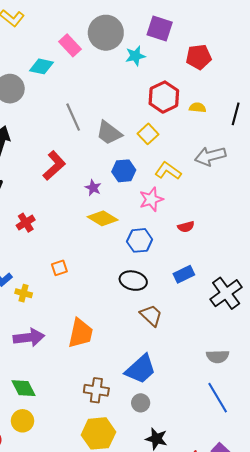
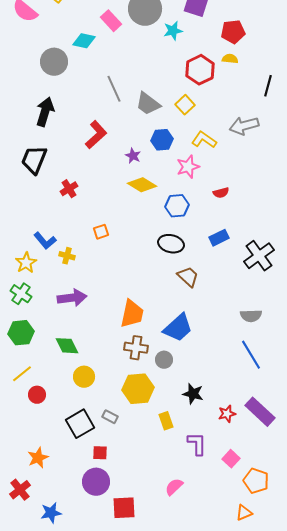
yellow semicircle: (198, 108) -> (230, 59), moved
orange trapezoid: (81, 333) -> (132, 314), moved
gray circle: (141, 403) -> (164, 360), moved
yellow circle: (22, 421) -> (84, 377), moved

